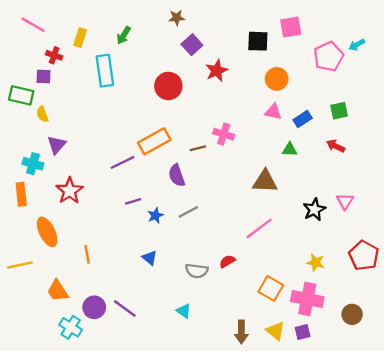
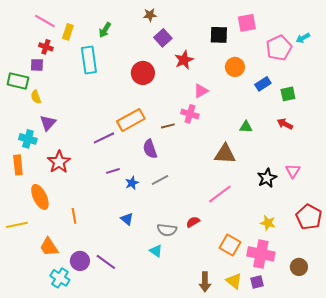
pink line: (33, 25) -> (45, 21), moved
pink triangle: (273, 112) -> (201, 91), moved, turned -42
blue rectangle: (303, 119) -> (263, 84), moved
cyan triangle: (184, 311) -> (156, 251), moved

